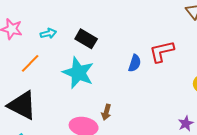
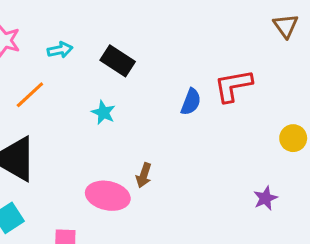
cyan star: (78, 73) -> (103, 113), size x0.5

